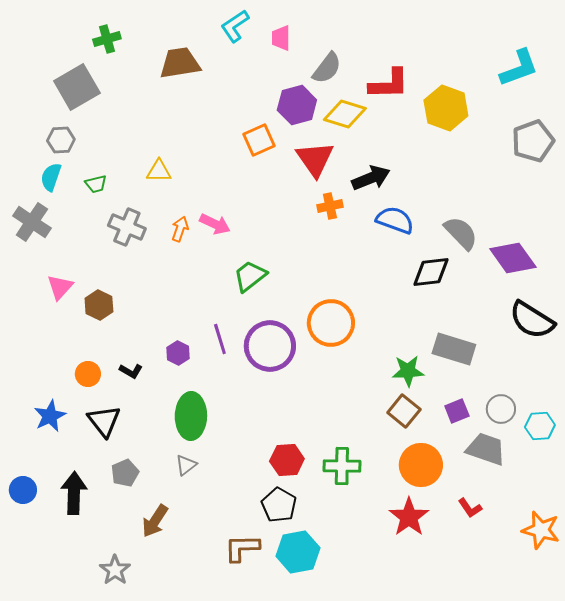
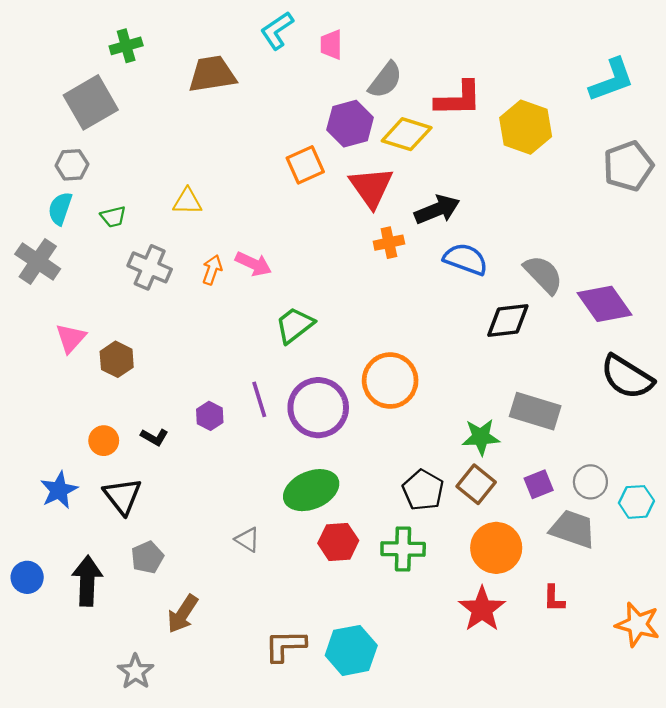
green ellipse: (191, 416) -> (311, 490), moved, turned 66
gray triangle: (186, 465) -> (247, 540), moved, turned -50
black pentagon: (279, 505) -> (423, 490), moved
red L-shape: (470, 508) -> (554, 599), turned 35

